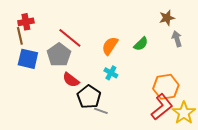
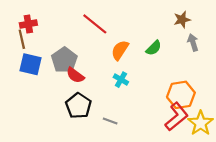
red line: (70, 38) -> (95, 24), moved
red semicircle: (71, 80) -> (75, 75), moved
black pentagon: (89, 97) -> (78, 106), moved

